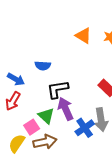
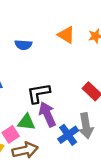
blue semicircle: (43, 66) -> (23, 45), moved
green triangle: (46, 116) -> (26, 122), turned -36

